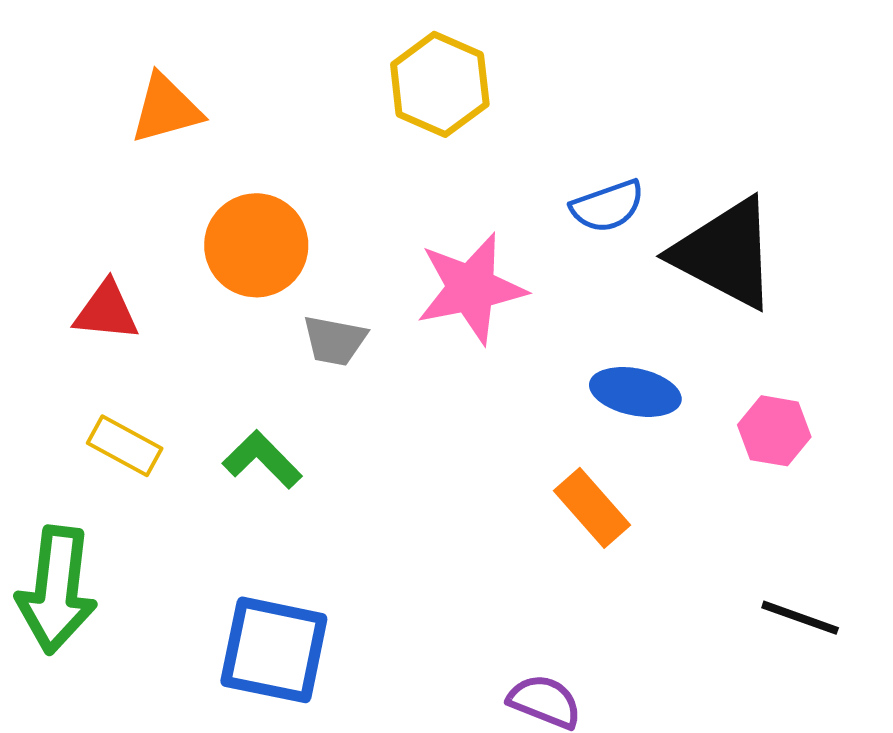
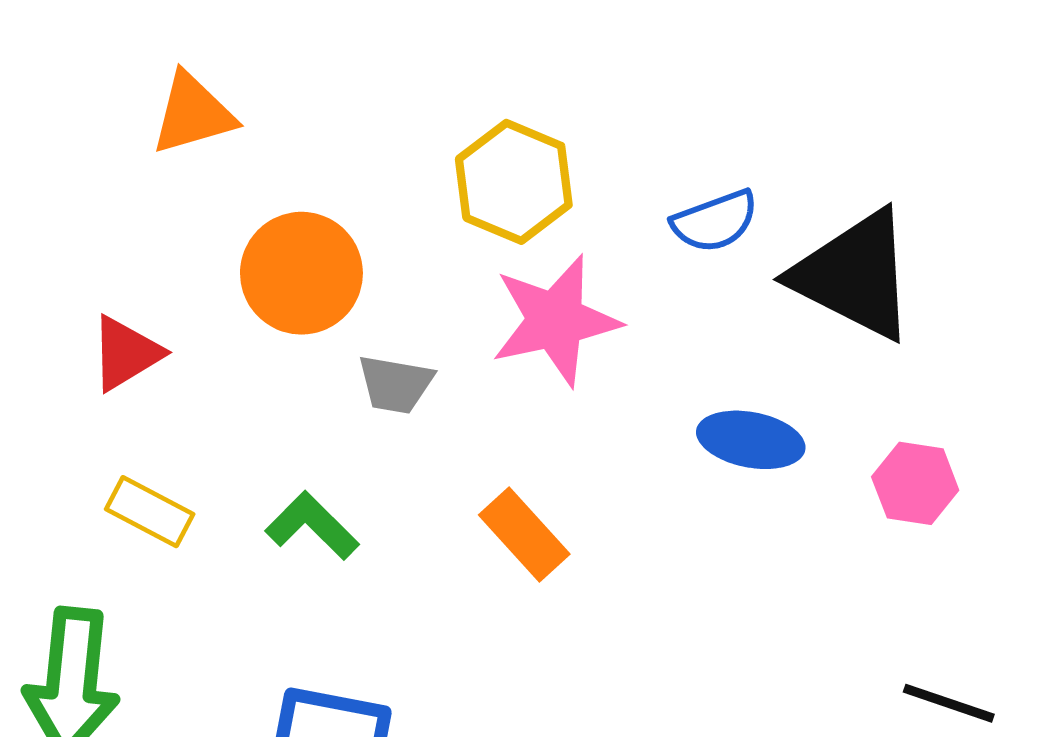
yellow hexagon: (440, 84) -> (514, 182), moved
red triangle: (106, 311) -> (126, 353), turned -36
orange rectangle: (592, 508) -> (524, 535), moved

